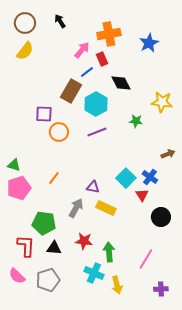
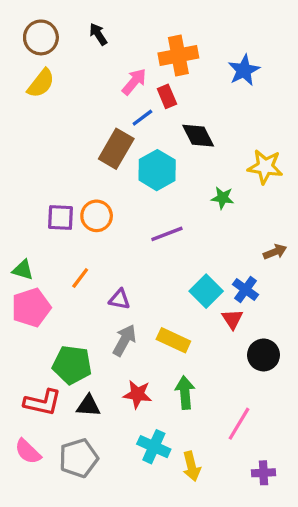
purple square: (44, 114) -> (61, 217), moved
purple line: (97, 132) -> (167, 234), moved
orange line: (54, 178) -> (80, 278), moved
purple triangle: (93, 187) -> (119, 299), moved
red L-shape: (26, 246) -> (43, 402), turned 100
green arrow: (109, 252) -> (185, 393), moved

